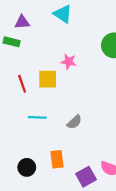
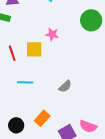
gray semicircle: (74, 122) -> (65, 86), moved
orange rectangle: (57, 159) -> (42, 118), turned 49

